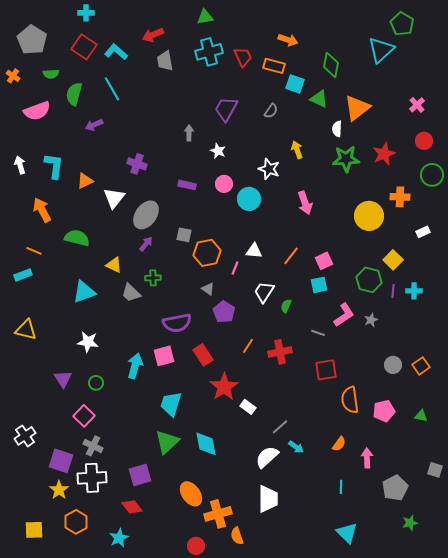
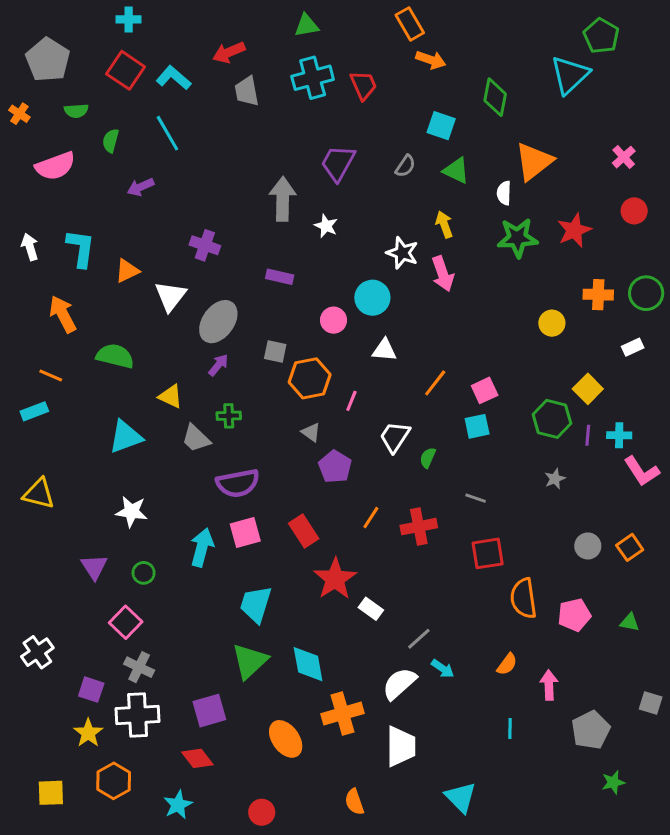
orange rectangle: (274, 66) -> (410, 24), moved, turned 45
green semicircle: (74, 94) -> (111, 141), size x0.7
green triangle: (319, 99) -> (456, 171), moved
gray arrow: (189, 133) -> (283, 199), size x1.8
green circle: (432, 175) -> (646, 293), moved
pink circle: (224, 184) -> (334, 320), moved
pink arrow: (305, 203) -> (443, 274), moved
yellow circle: (369, 216) -> (552, 323), size x0.6
white triangle: (254, 251) -> (384, 350), moved
pink L-shape: (344, 315) -> (642, 471), moved, turned 90
purple semicircle: (177, 323) -> (238, 483), moved
purple square: (61, 461) -> (91, 690), size x0.7
orange cross: (218, 514) -> (342, 714), moved
cyan triangle: (347, 533) -> (461, 797), moved
red circle: (196, 546) -> (262, 812), moved

